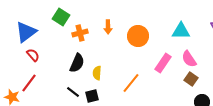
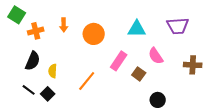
pink semicircle: (189, 59) -> (156, 56), moved
brown square: (191, 79) -> (139, 74), moved
black square: (92, 96) -> (48, 94), turned -32

